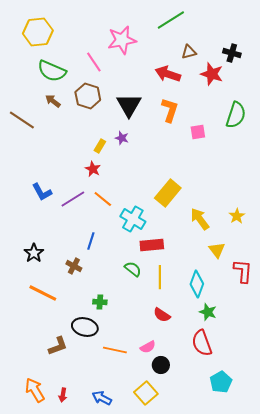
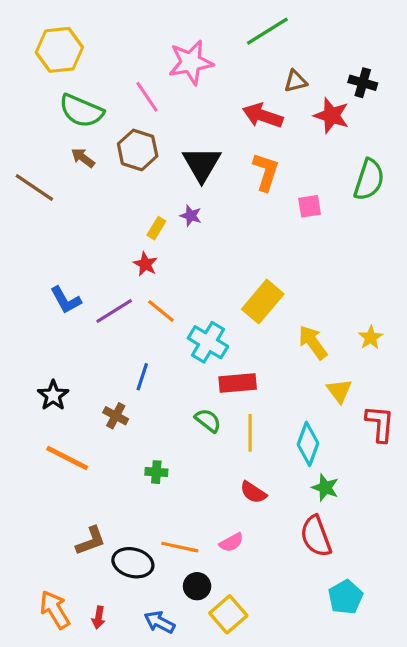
black ellipse: (85, 327) -> (133, 563), moved
black circle: (161, 365) -> (197, 586), moved

